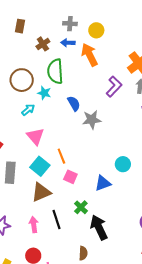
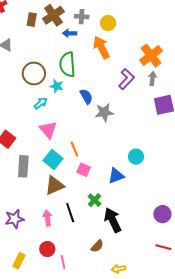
blue arrow: (68, 43) -> (70, 33), moved
brown cross: (43, 44) -> (53, 15), moved, size x1.5
brown semicircle: (83, 253) -> (97, 246), turned 40

